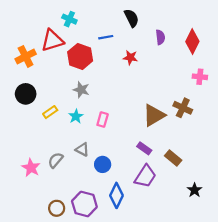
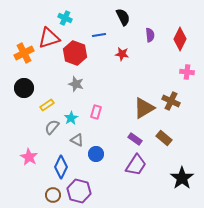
cyan star: (76, 116) -> (71, 118), moved
brown rectangle: (173, 158) -> (164, 138), moved
gray semicircle: (56, 160) -> (52, 127), moved
black star: (195, 190) -> (182, 178), size x1.6
blue diamond: (116, 195) -> (61, 167), moved

